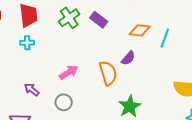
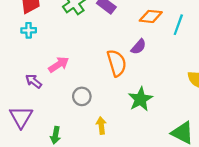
pink arrow: (69, 72) -> (59, 65), moved
gray circle: (64, 102) -> (82, 96), moved

